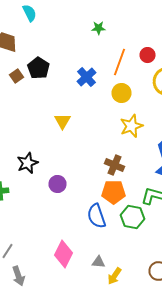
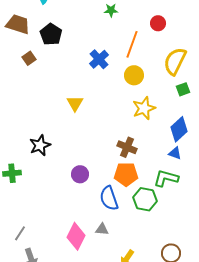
red circle: (148, 55) -> (158, 23), moved
black pentagon: (38, 68) -> (51, 34), moved
purple circle: (58, 184) -> (80, 174), moved
gray triangle: (98, 262) -> (102, 229), moved

